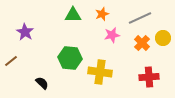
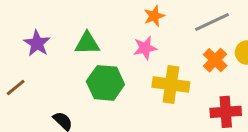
green triangle: (73, 15) -> (87, 43), moved
pink star: (112, 35) -> (145, 48), moved
yellow cross: (100, 72) -> (171, 84), moved

